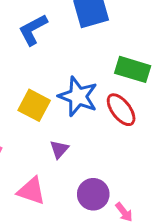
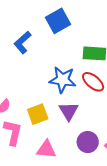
yellow square: (34, 105) -> (38, 114), moved, turned -35
purple triangle: (59, 149) -> (69, 111), moved, size x1.5

